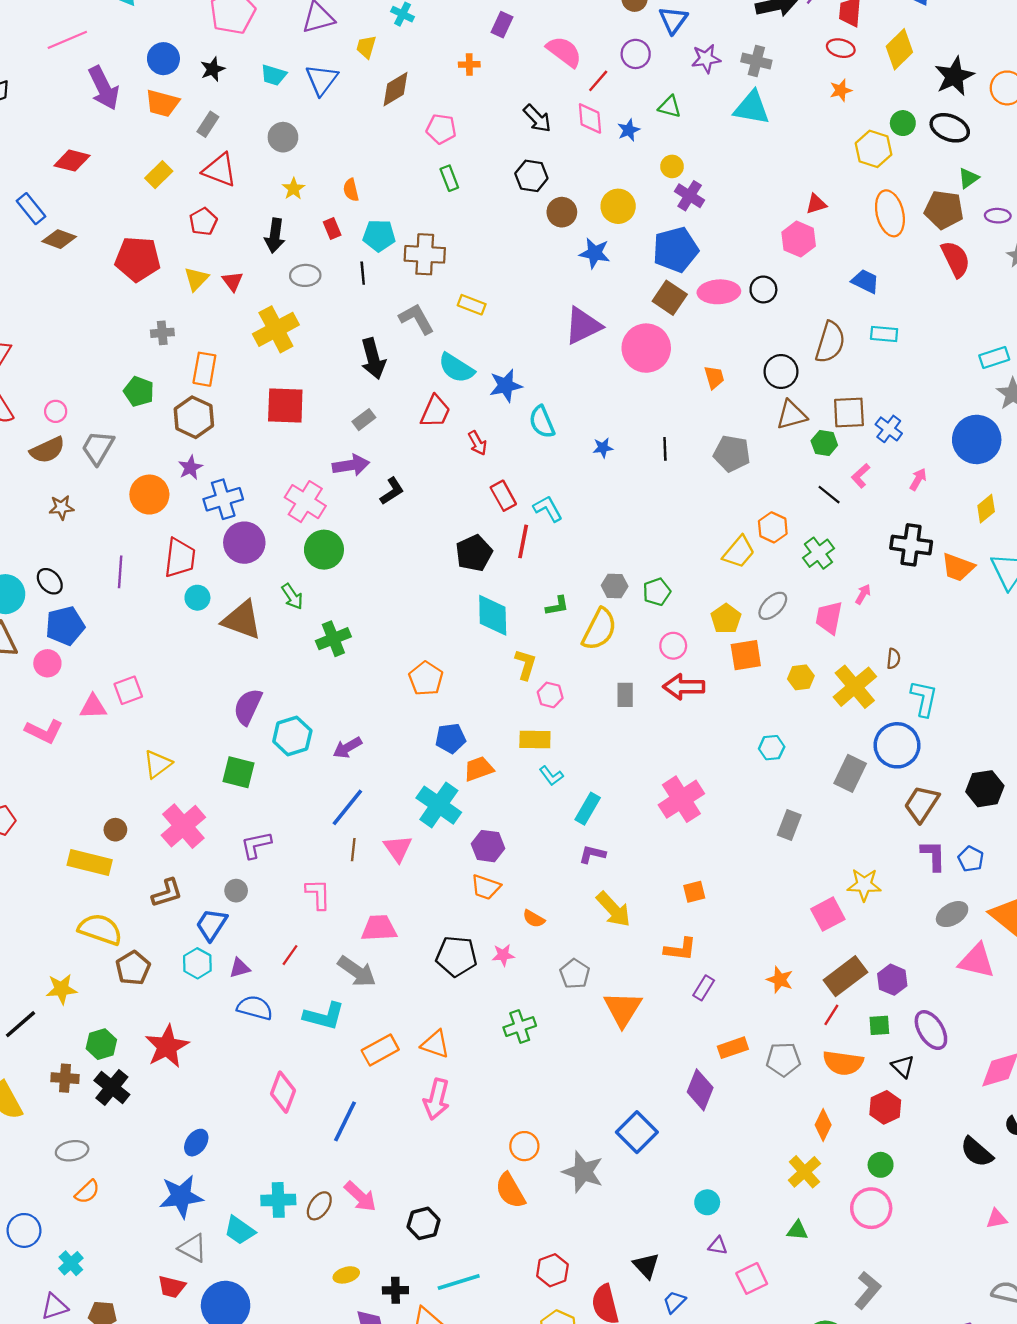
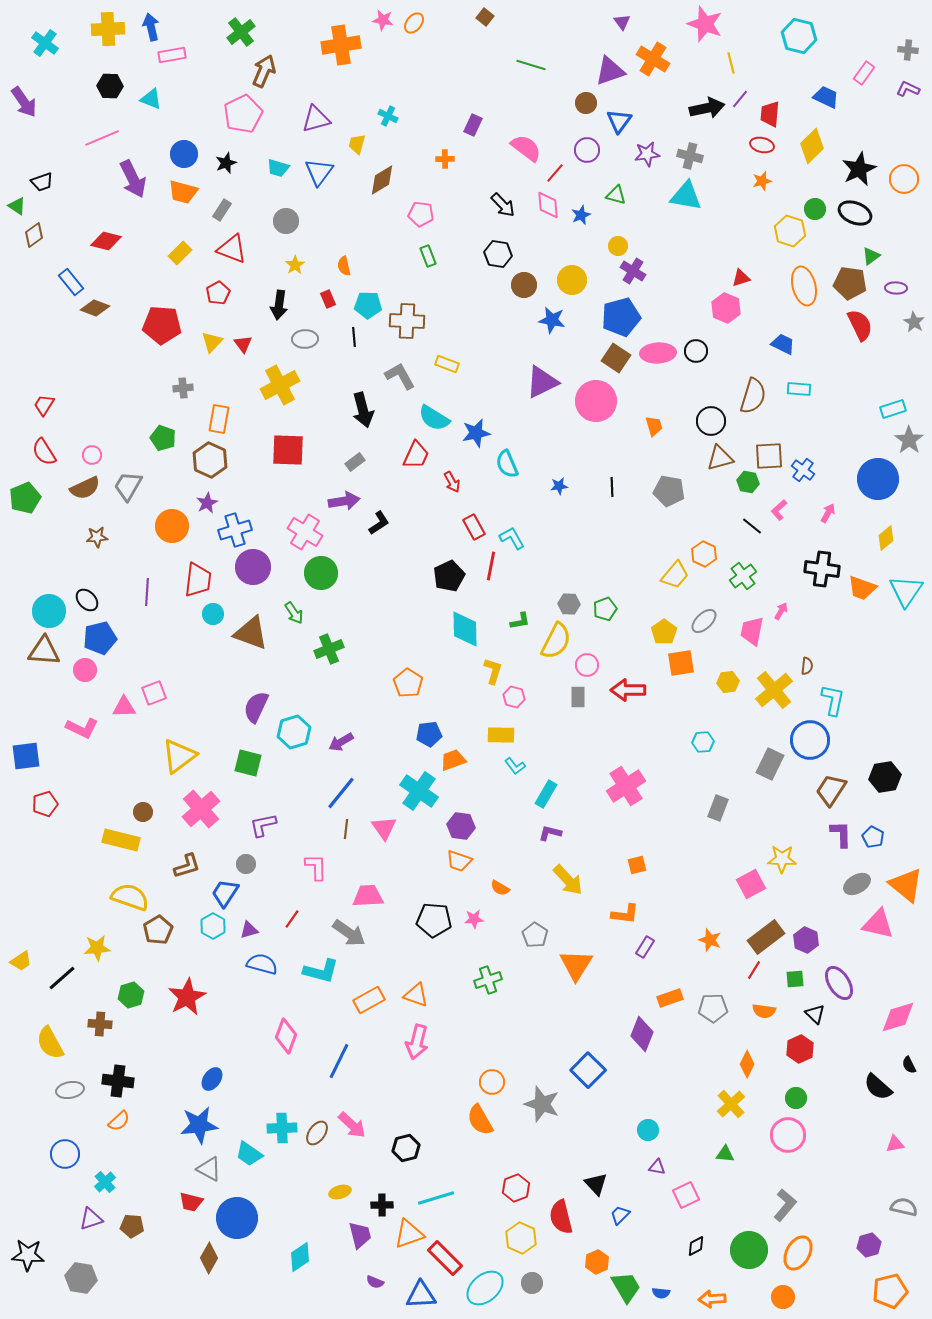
pink circle: (673, 646) -> (587, 665), moved
yellow triangle: (158, 764) -> (179, 756), size x1.4
orange semicircle: (843, 1063) -> (764, 1011), size x0.7
black cross: (112, 1087) -> (118, 1081), moved, turned -32
gray ellipse: (72, 1151) -> (70, 1090), moved

